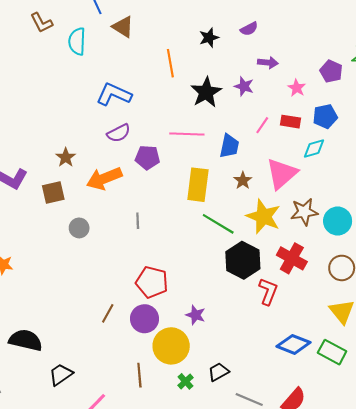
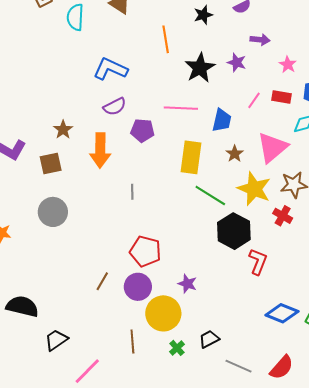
orange arrow: (104, 178) -> (100, 150), turned -68
gray circle: (79, 228) -> (53, 212), moved, size x1.5
red cross: (292, 258) -> (283, 216), moved, size x0.7

